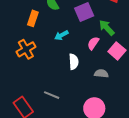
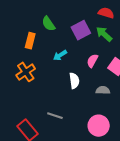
green arrow: (107, 28) -> (104, 34), moved

